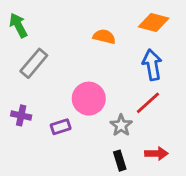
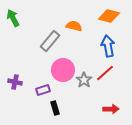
gray rectangle: (34, 63) -> (50, 41), moved
gray star: (121, 125) -> (84, 80), moved
black rectangle: (120, 161) -> (55, 108), moved

